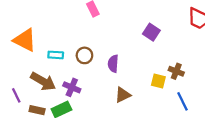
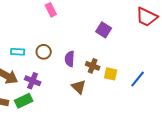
brown cross: (176, 71) -> (93, 66), moved
brown triangle: (123, 95) -> (79, 87), turned -49
blue line: (182, 101) -> (138, 79), moved, turned 66

